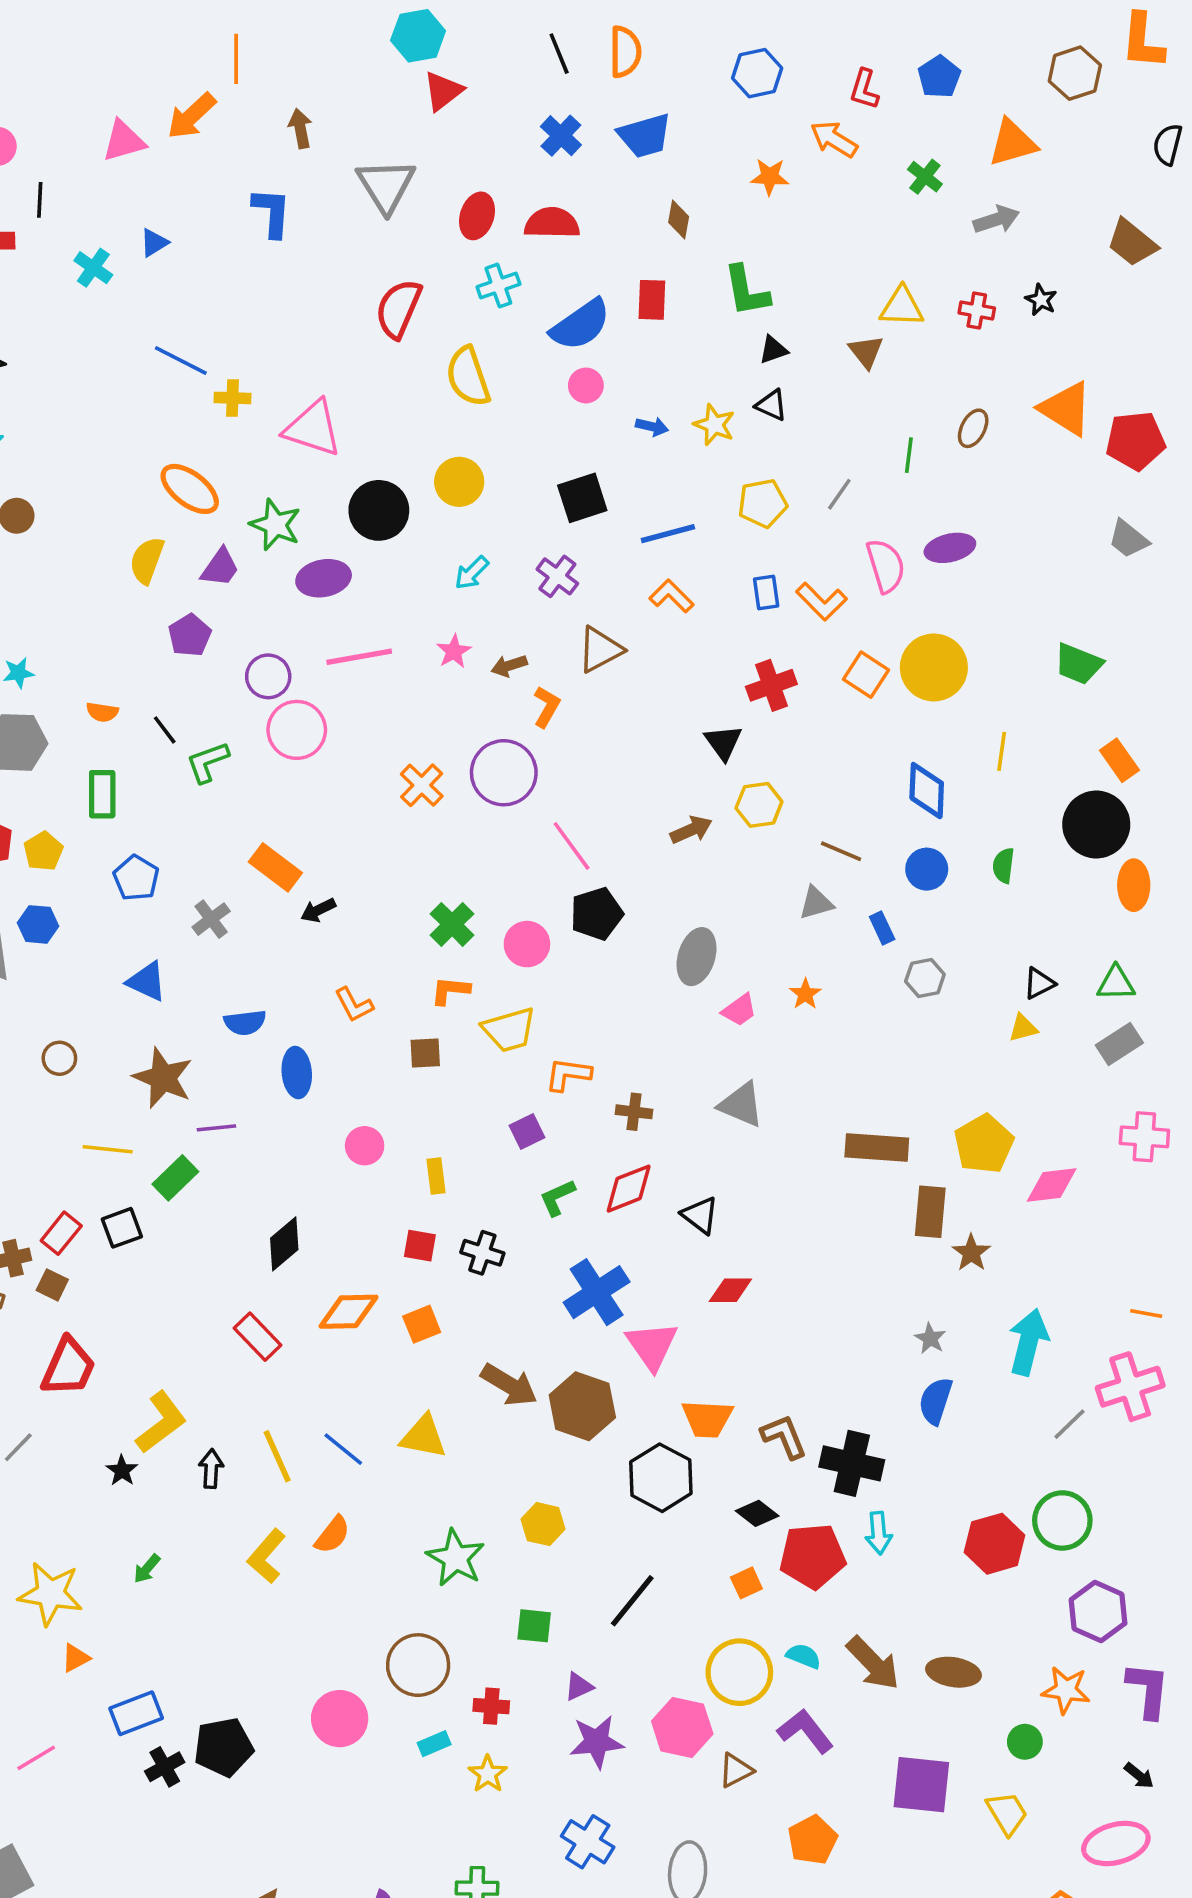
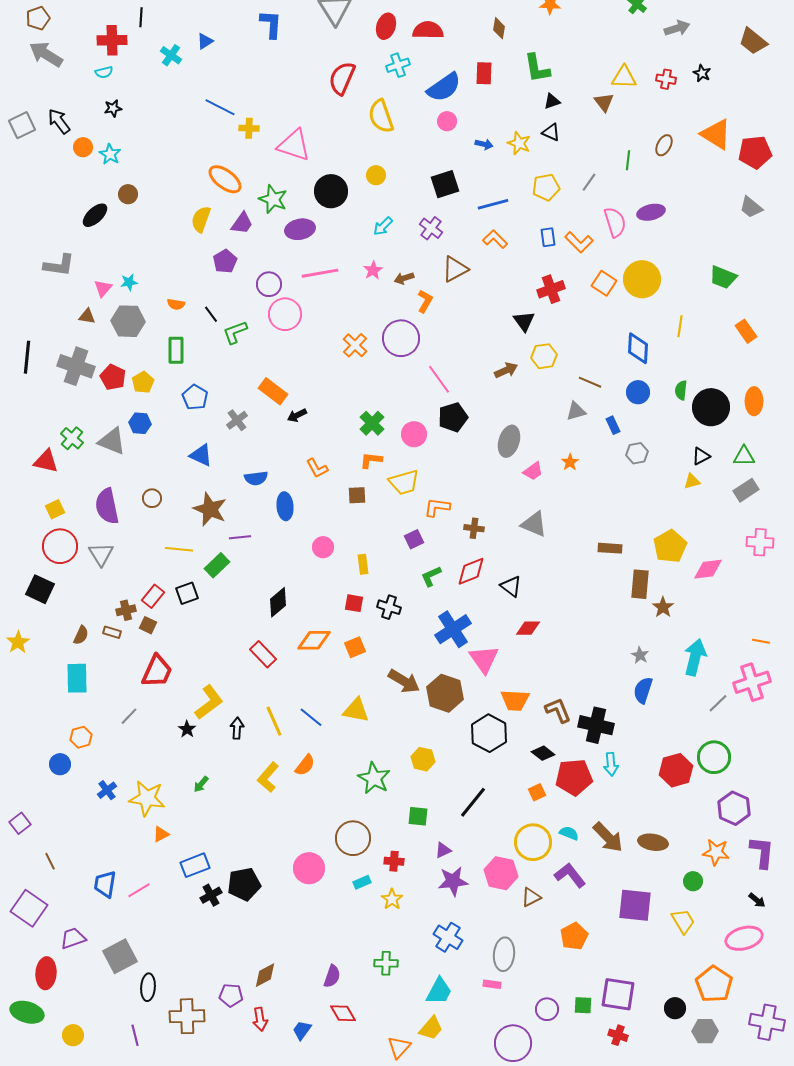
yellow circle: (459, 482) -> (376, 175), size x0.7
black circle: (1096, 824) -> (711, 407), moved
brown rectangle: (877, 1148) -> (610, 548), size x0.7

